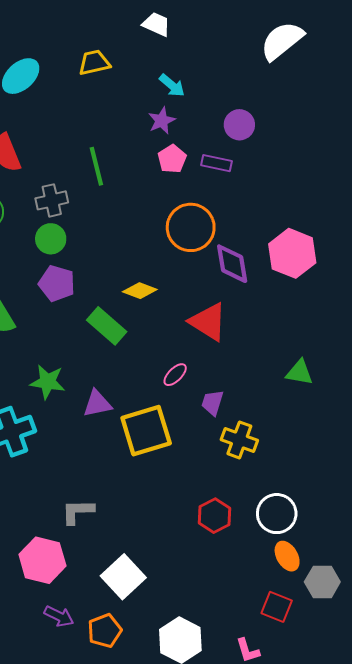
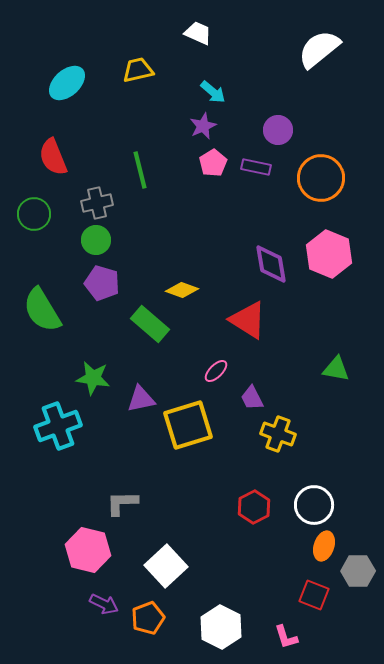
orange circle: (191, 227) -> (321, 178), moved
purple trapezoid: (212, 403) -> (252, 398), turned -44
orange ellipse: (287, 556) -> (324, 546), turned 48

